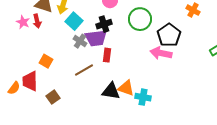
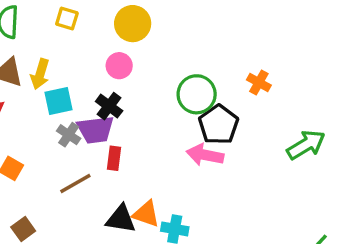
green circle: (140, 19) -> (197, 94), moved
cyan square: (74, 21) -> (59, 101), turned 36
black cross: (104, 24) -> (109, 106), turned -35

